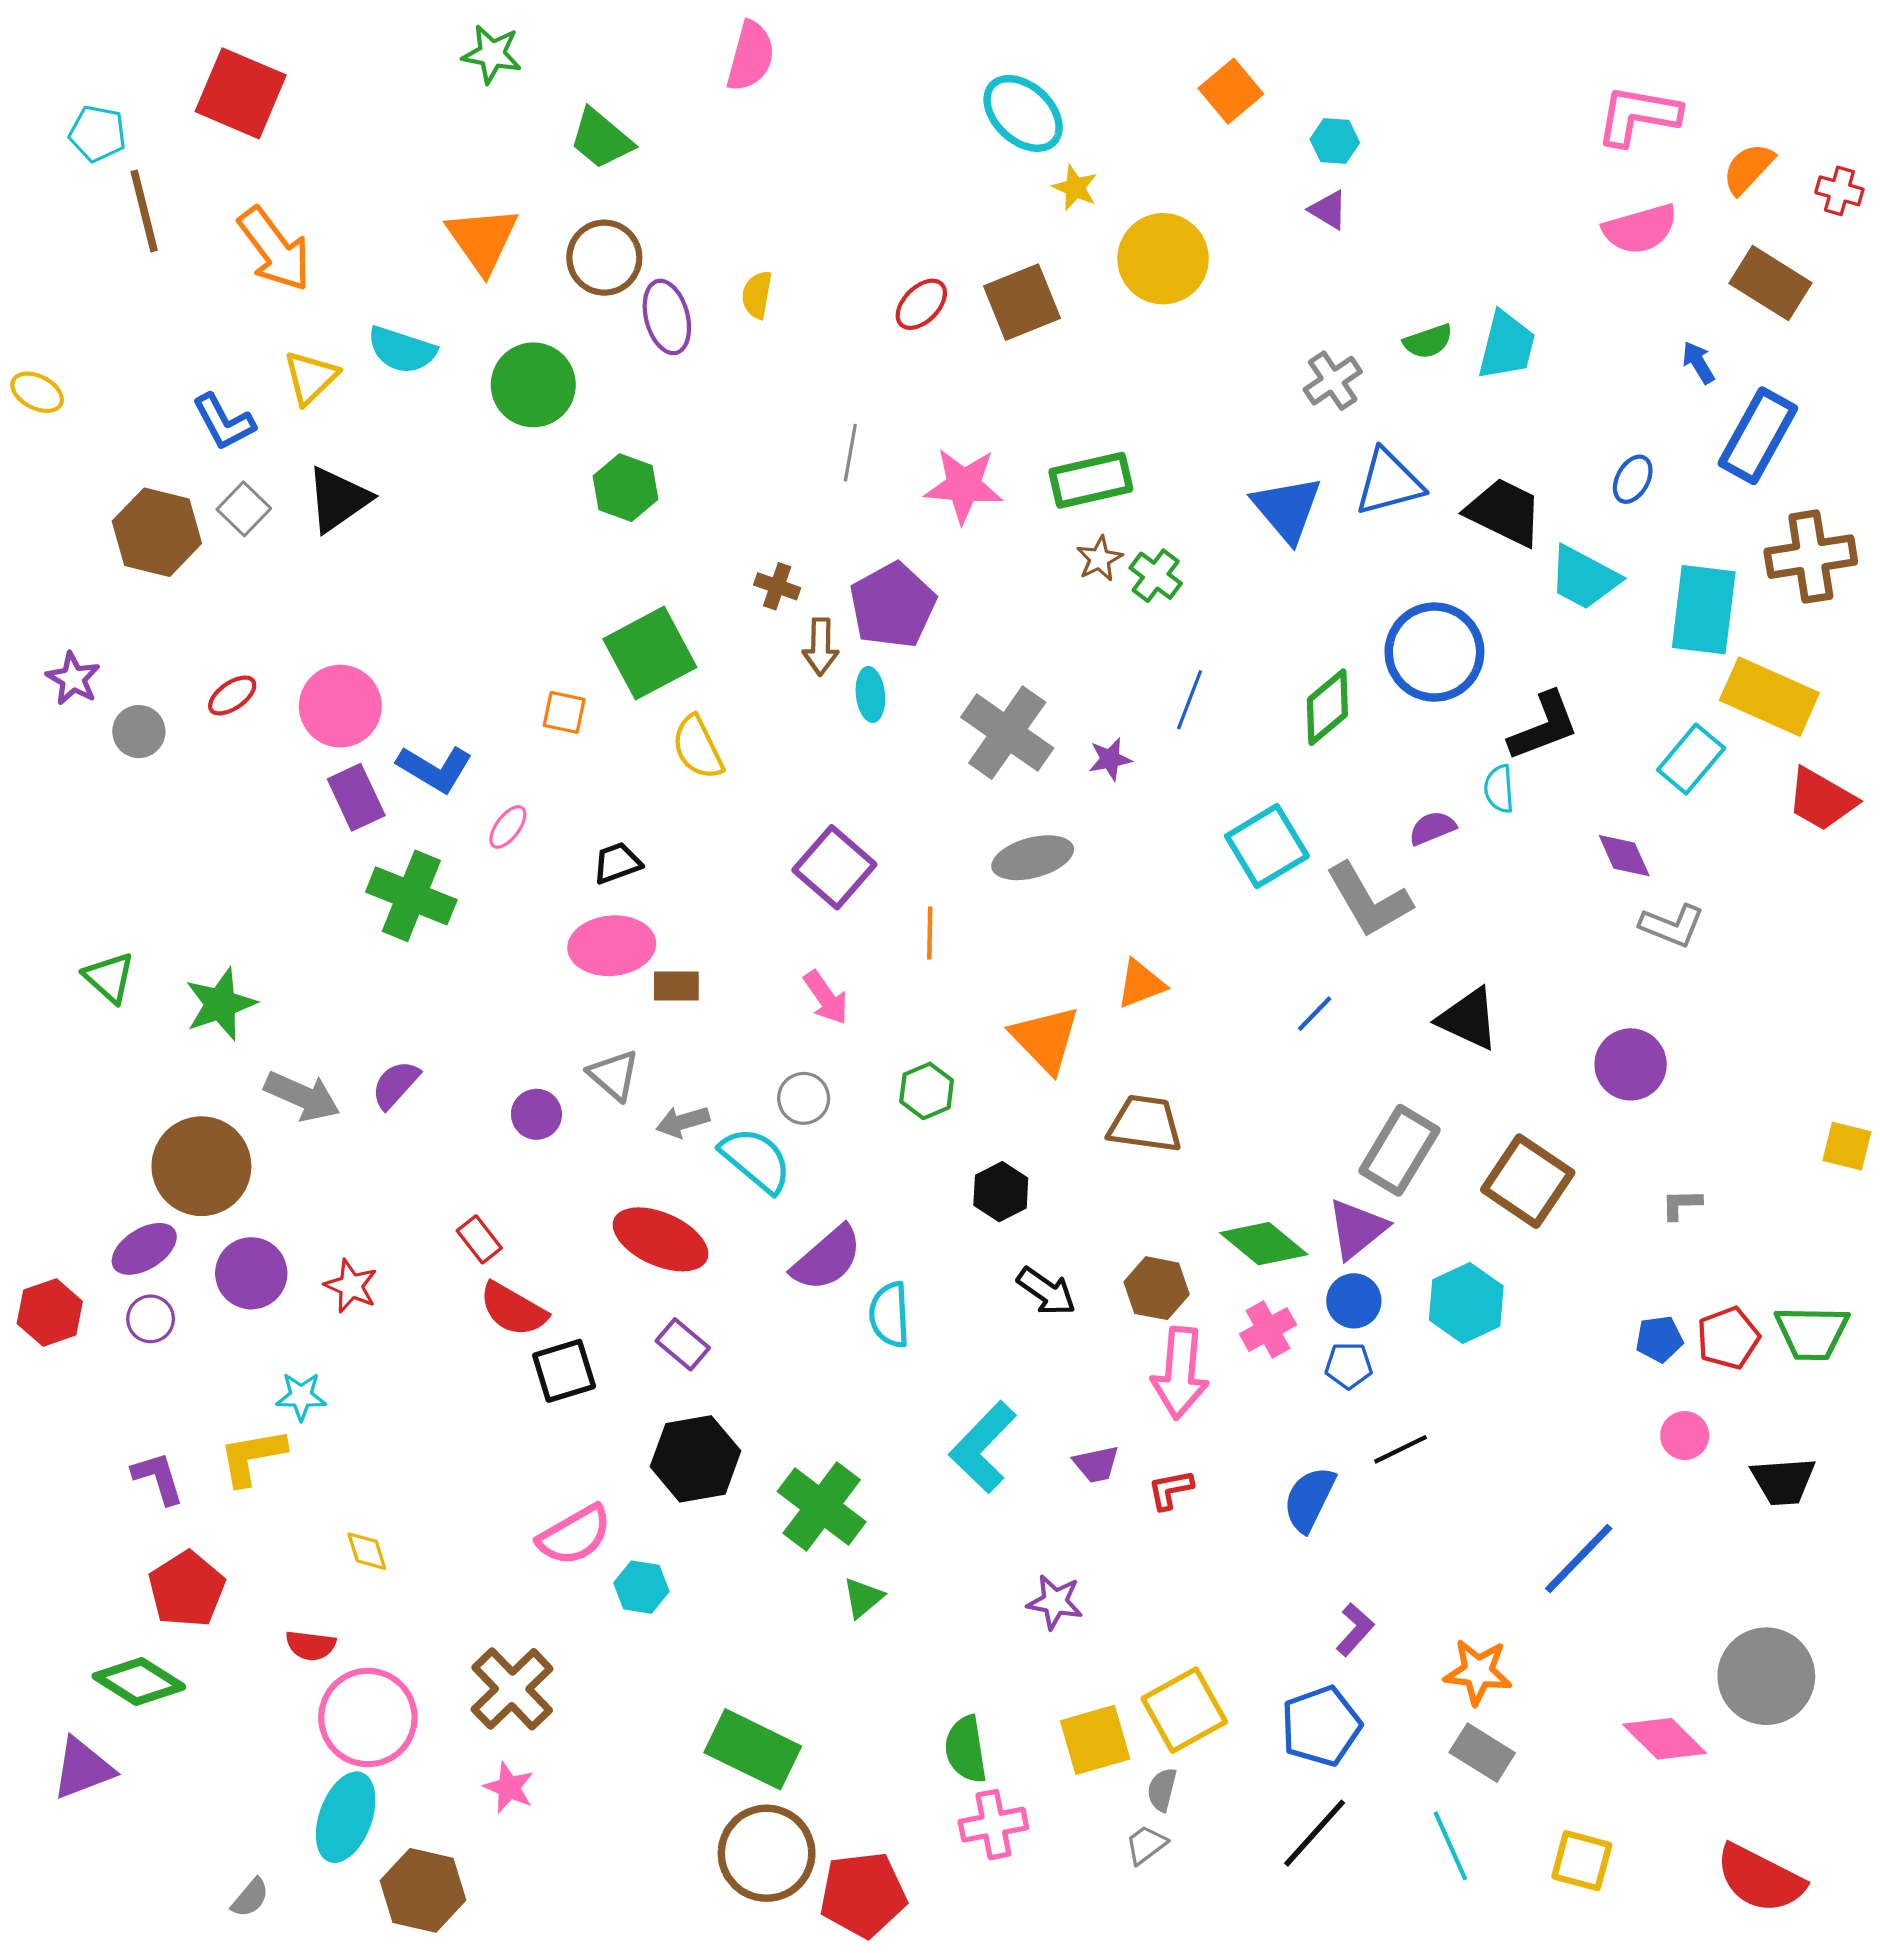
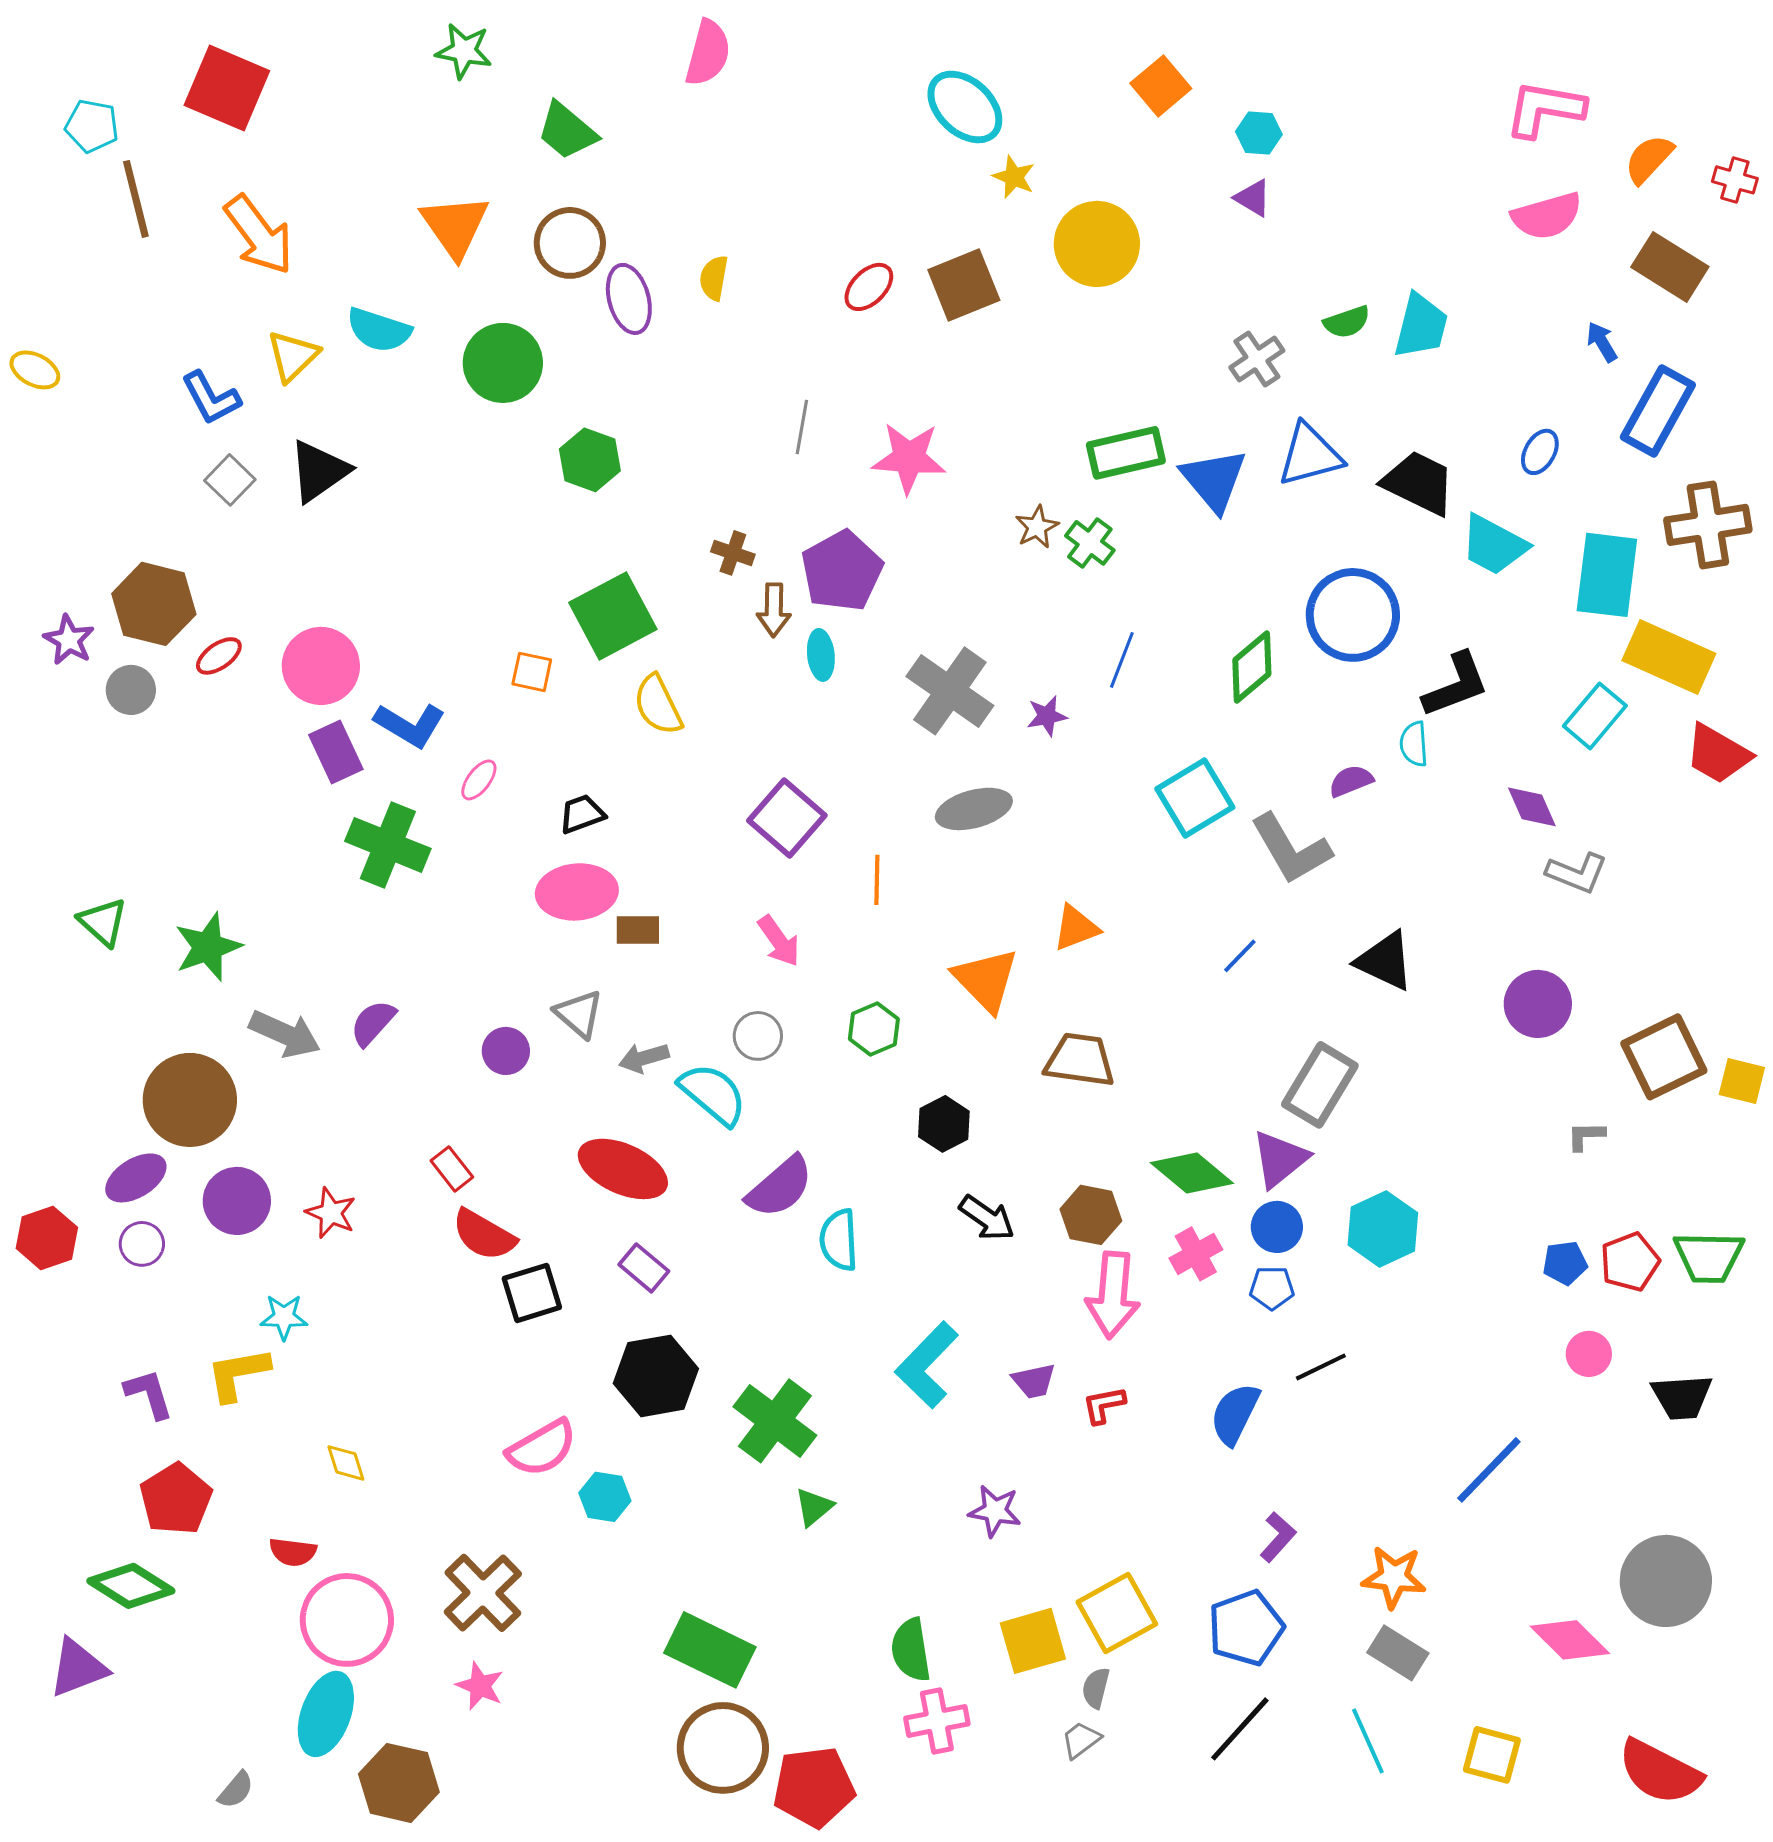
green rectangle: (1091, 480) -> (1126, 453), moved
brown hexagon: (157, 532) -> (154, 604), moved
brown square: (1528, 1181) -> (1664, 1057), moved, turned 30

